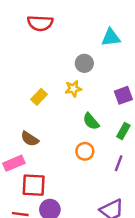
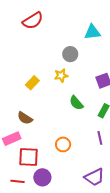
red semicircle: (40, 23) -> (33, 21), turned -35
orange circle: (85, 151) -> (63, 144), moved
purple line: (119, 163) -> (100, 138), turned -32

